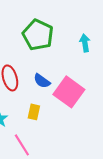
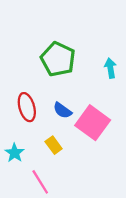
yellow rectangle: (34, 112) -> (54, 145), turned -49

